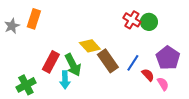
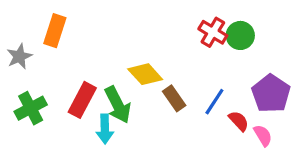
gray star: (12, 26) -> (19, 56), moved
brown rectangle: (108, 61) -> (174, 98), size x0.7
green cross: (26, 85) -> (31, 108), moved

